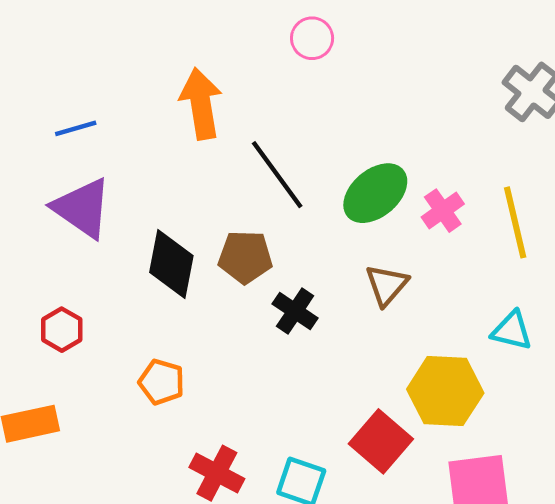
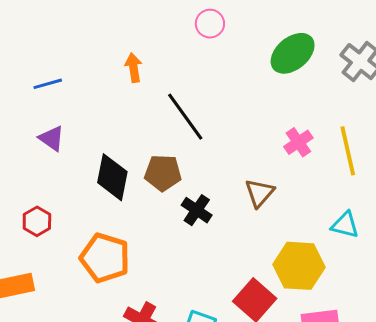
orange arrow: (201, 104) -> (134, 68), size x0.6
green ellipse: (375, 193) -> (293, 53), moved
purple triangle: (82, 208) -> (52, 138), size x0.6
orange pentagon: (161, 382) -> (105, 258), size x1.6

